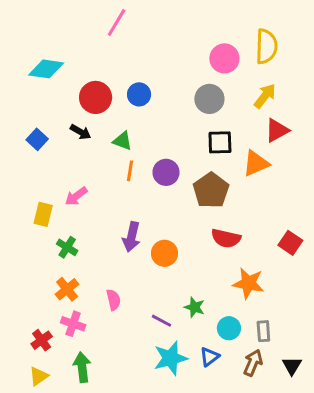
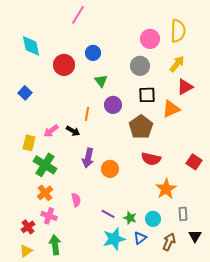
cyan diamond: (46, 69) -> (31, 46), turned 70
blue circle: (139, 94) -> (93, 53), moved
black arrow: (81, 132) -> (73, 131), moved
green triangle: (123, 141) -> (101, 81), moved, turned 32
purple circle: (166, 172) -> (113, 105), moved
green cross: (67, 247) -> (45, 165), size x1.6
orange star: (248, 283) -> (166, 189), turned 30
green star: (194, 307) -> (130, 218), moved
gray rectangle: (263, 331) -> (183, 214), moved
black triangle: (292, 366) -> (195, 236), moved

